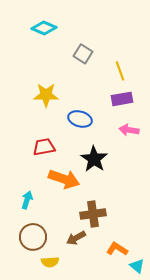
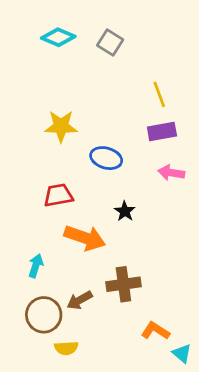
gray square: (83, 54) -> (110, 43), moved
black star: (94, 159) -> (125, 211), size x0.6
brown arrow: (76, 238) -> (80, 300), moved

